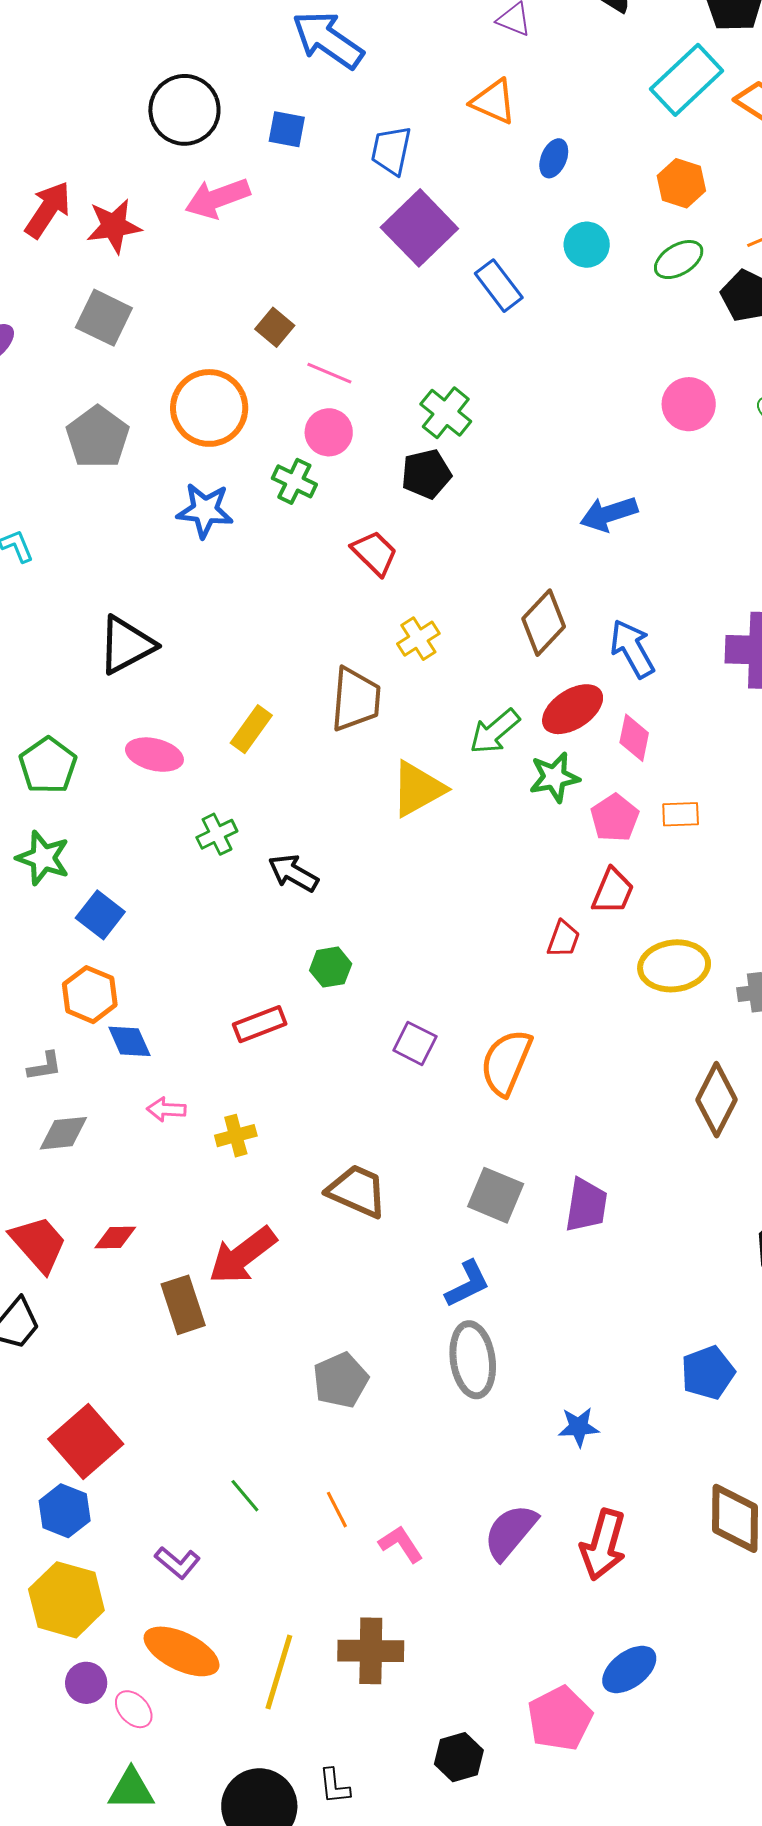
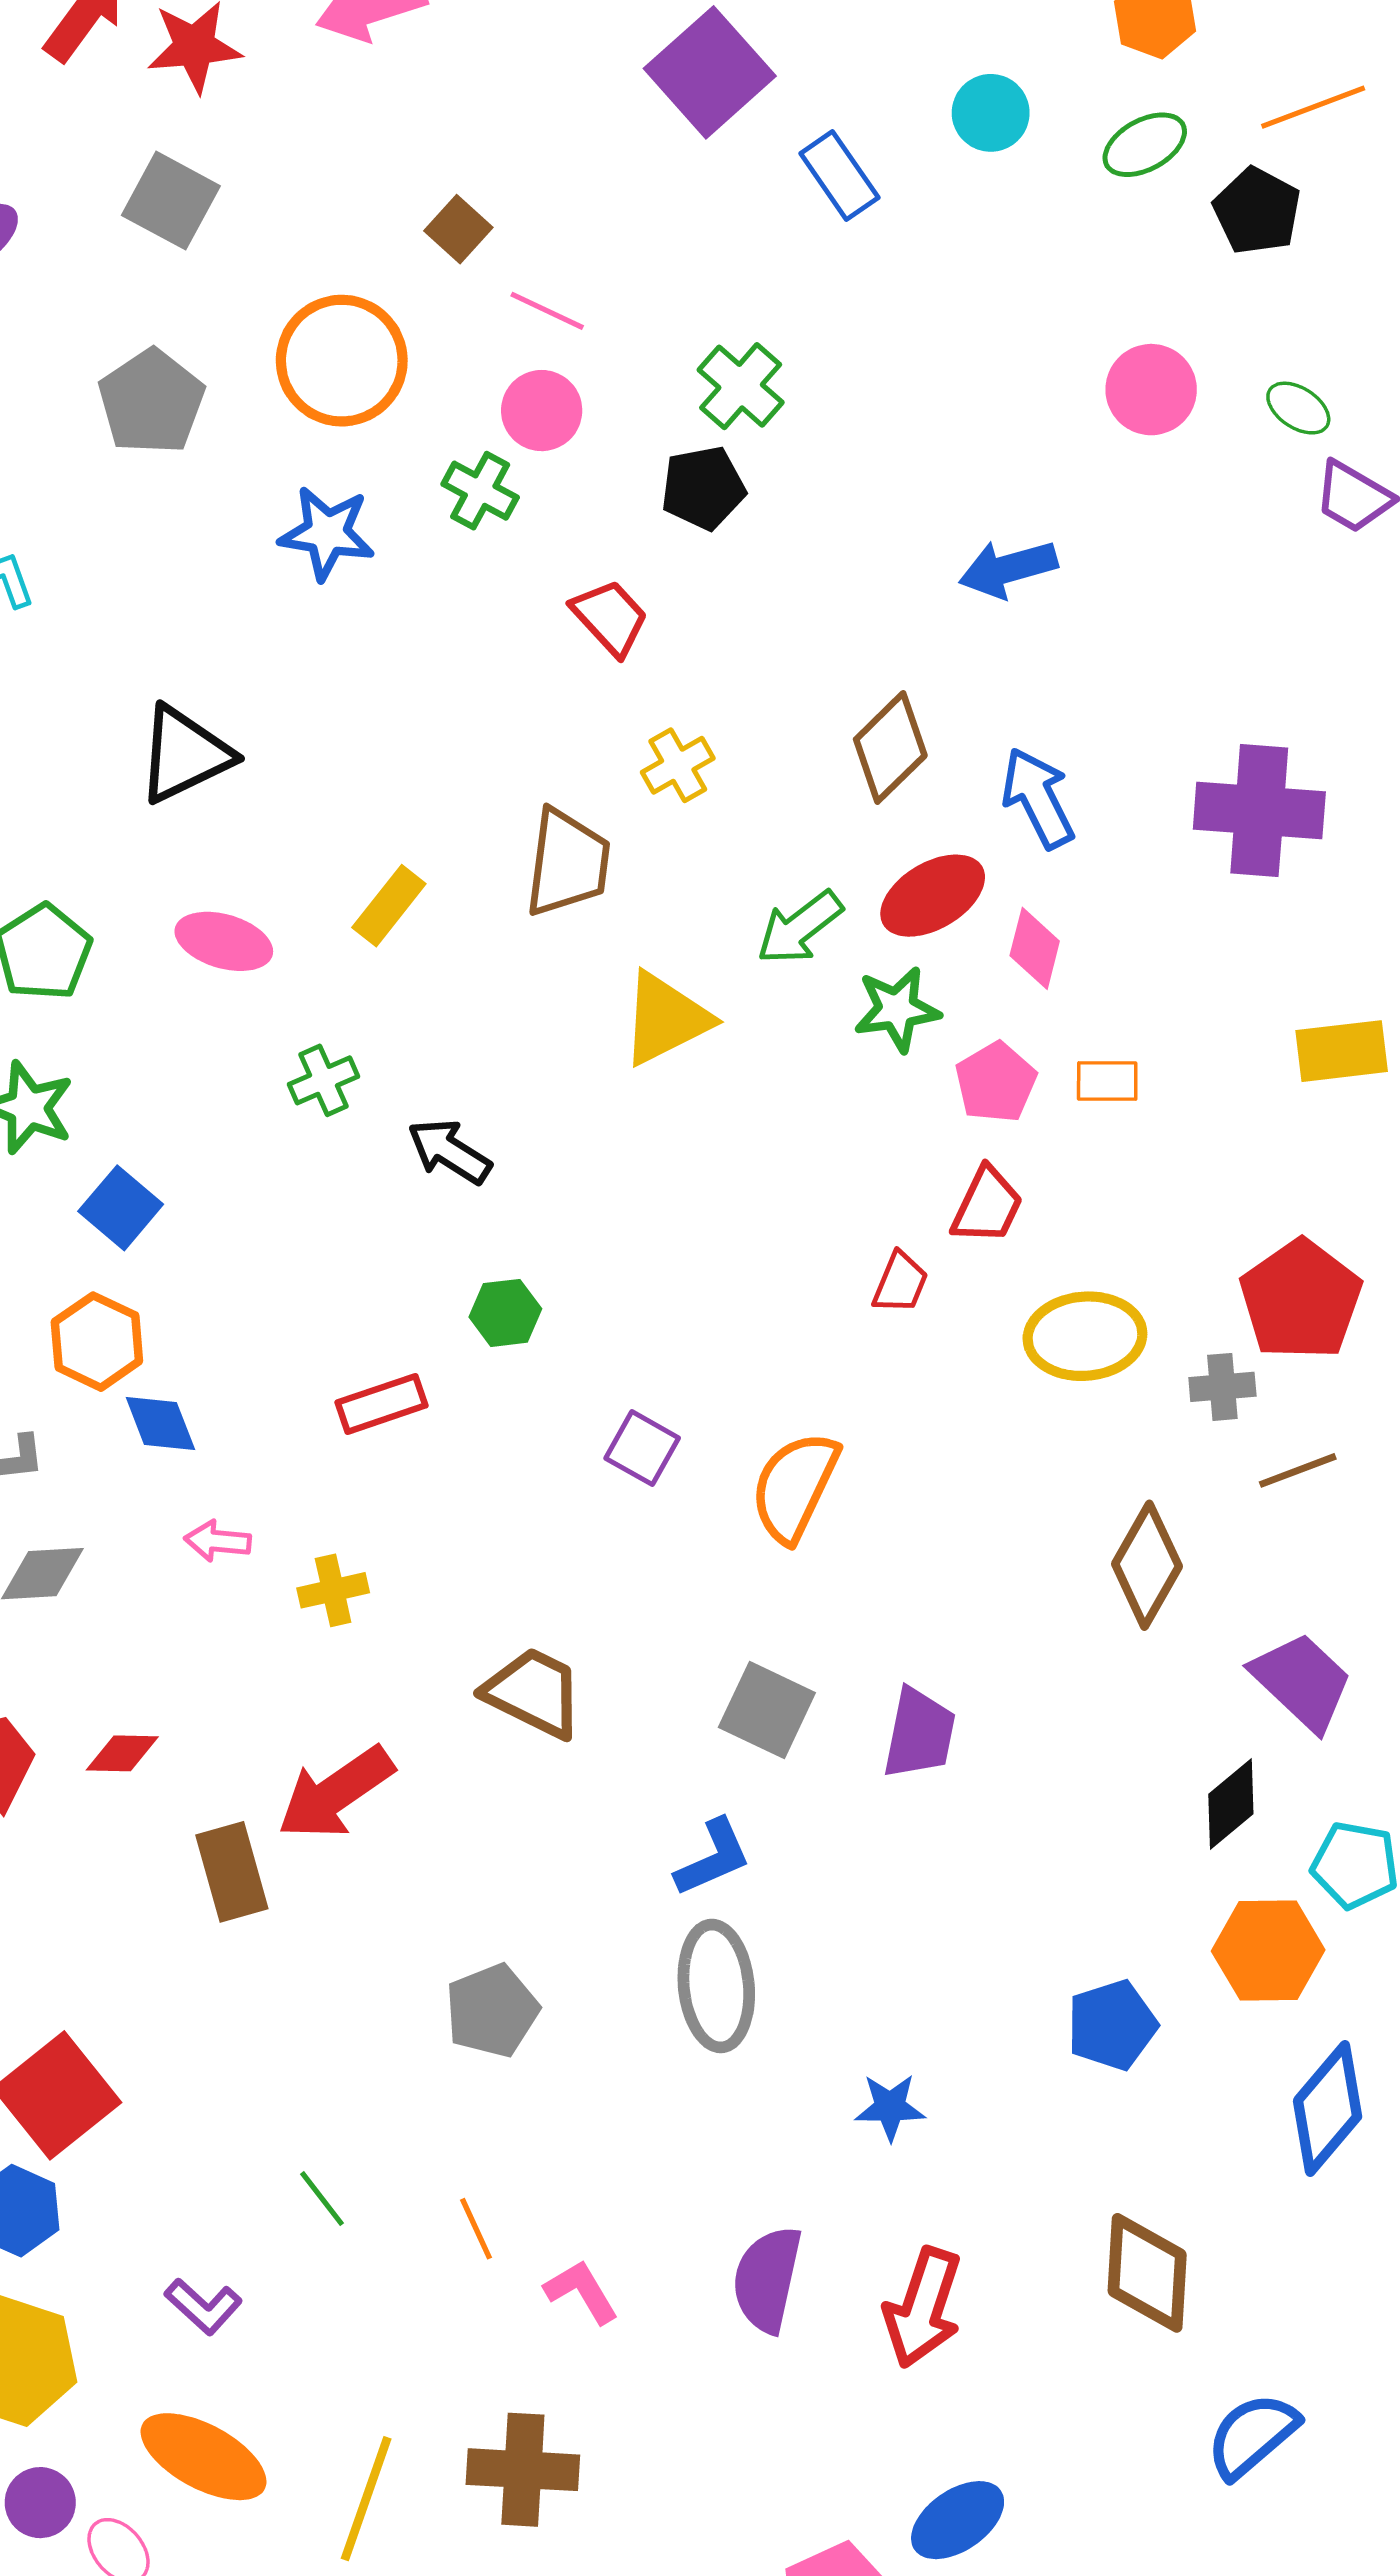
purple semicircle: (510, 1532) -> (767, 2279), turned -30

